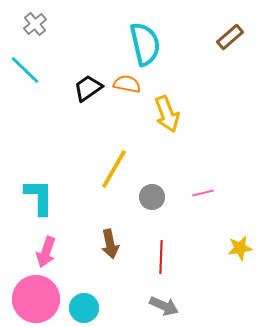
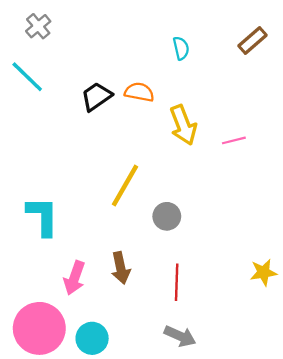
cyan semicircle: (145, 44) -> (181, 48), moved, size x0.5
pink line: (203, 193) -> (234, 140), moved
pink arrow: (46, 252) -> (74, 278), moved

